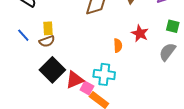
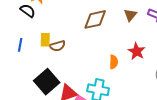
blue line: (23, 35) -> (20, 45), turned 48
brown semicircle: (47, 41) -> (57, 46), moved

